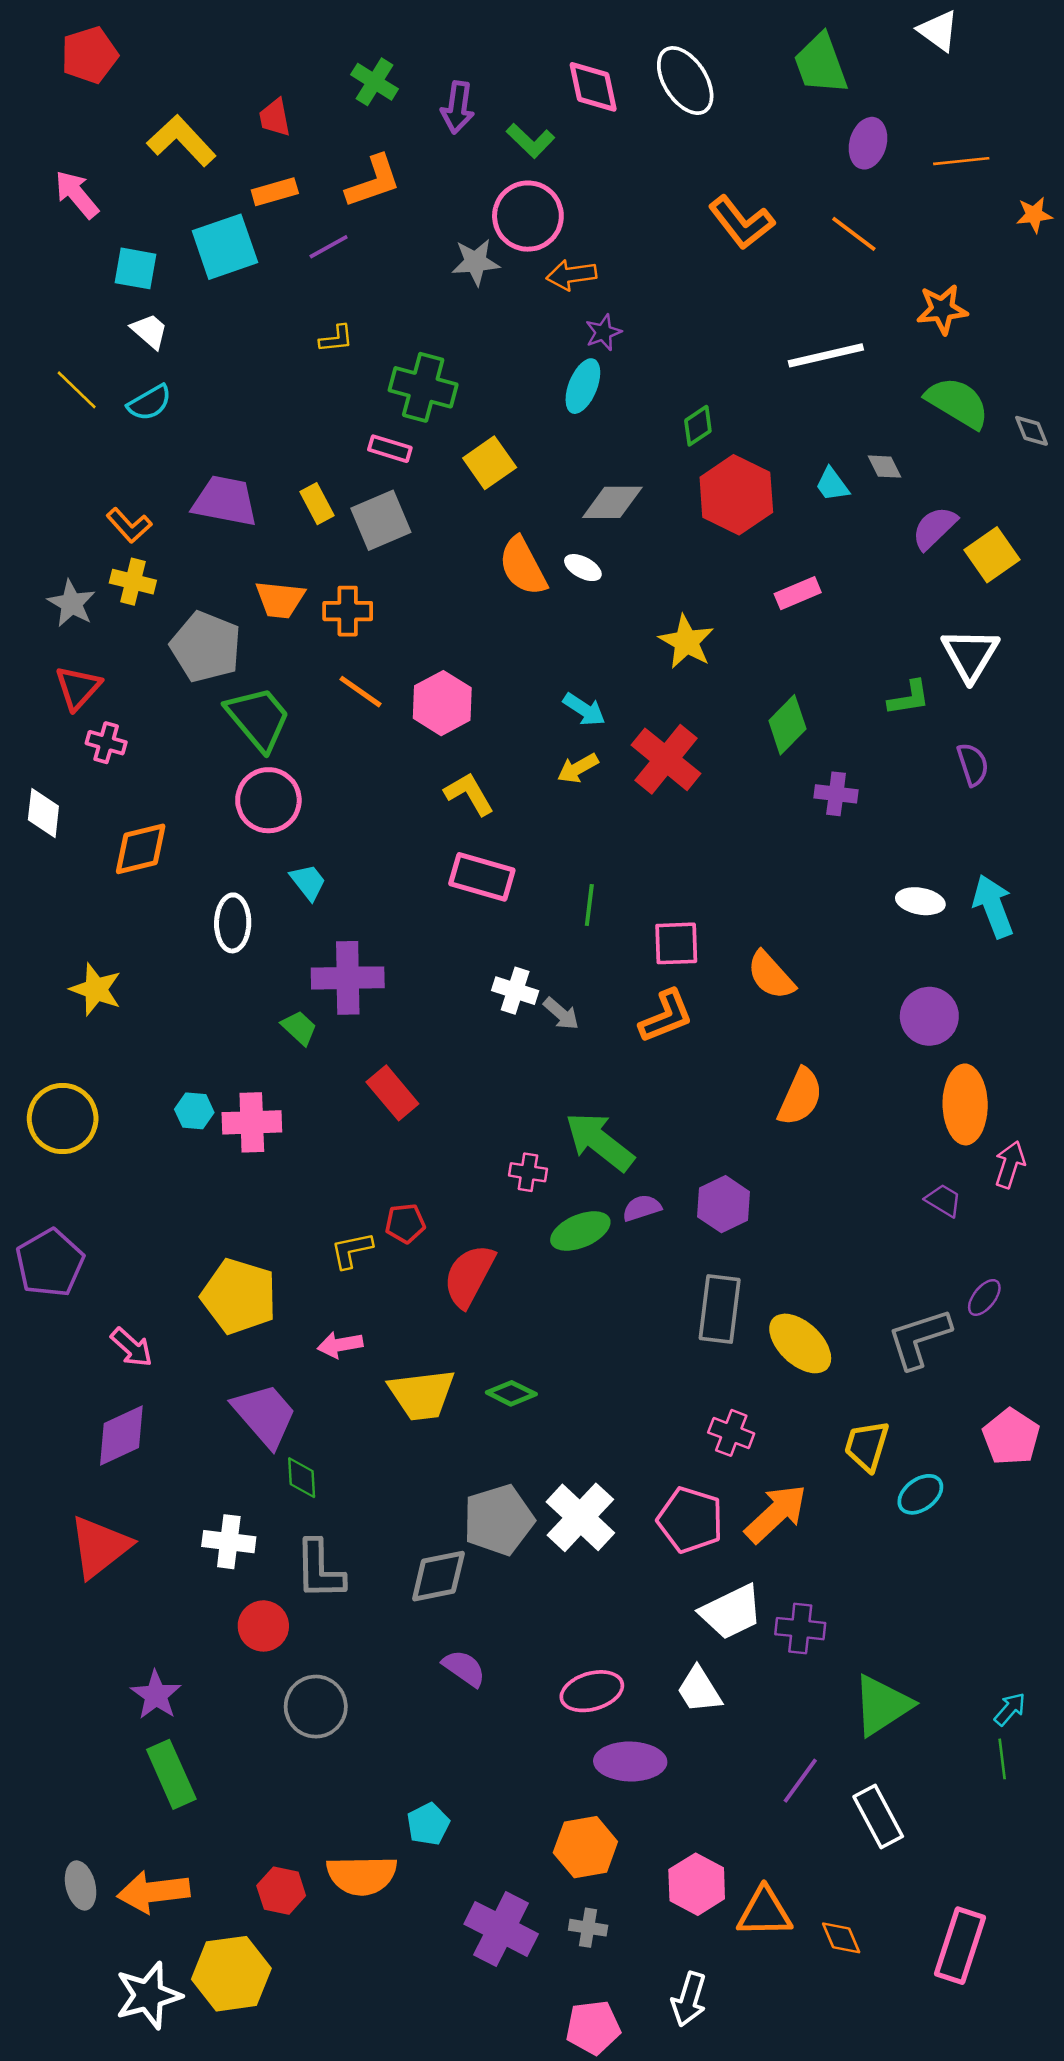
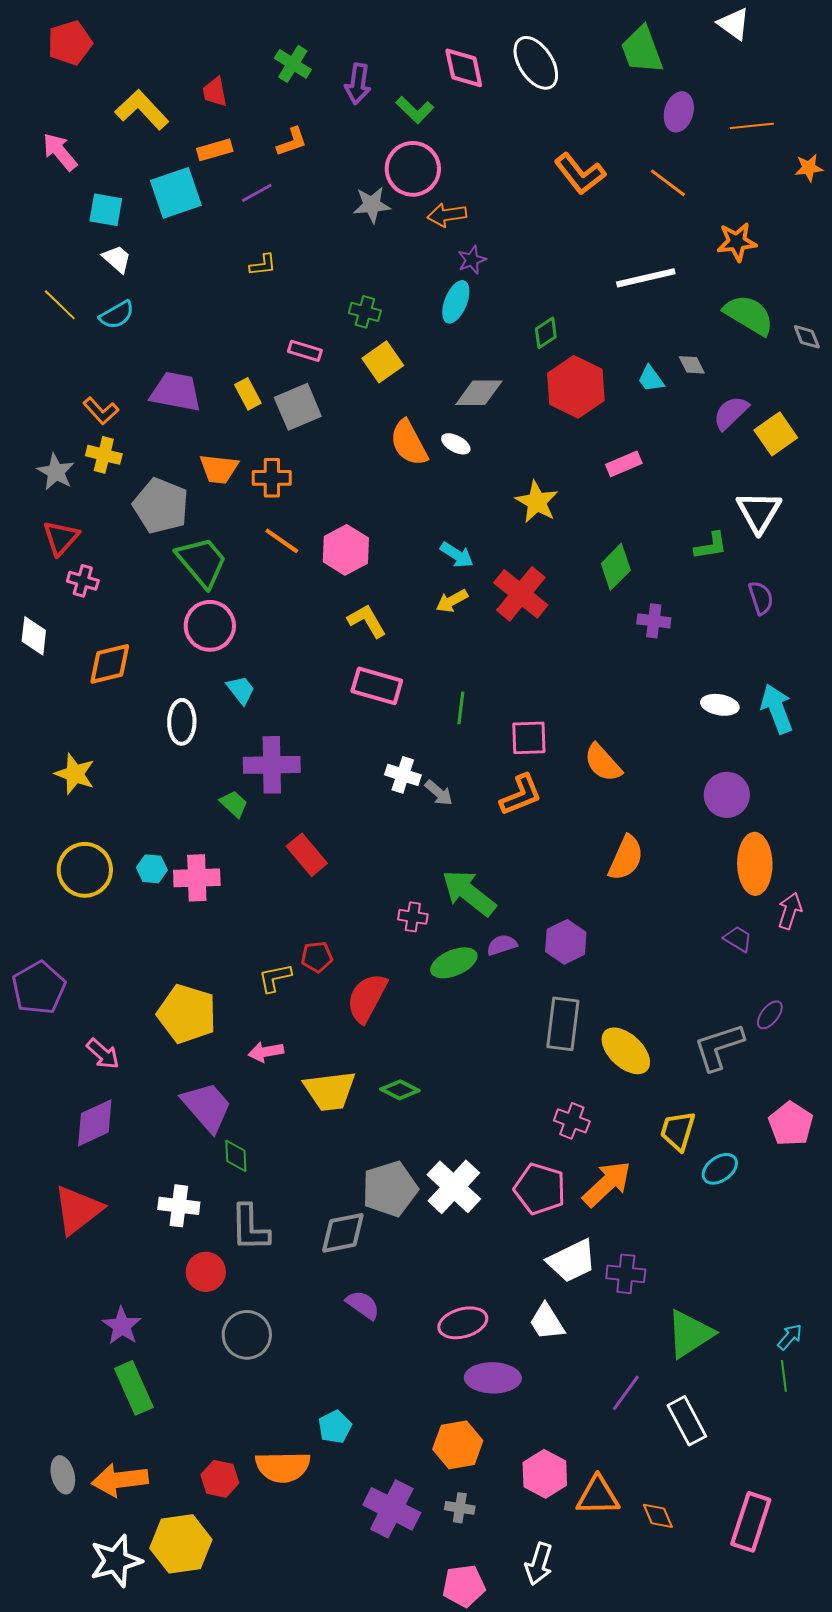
orange L-shape: (373, 182) -> (292, 142), size x0.7
green cross: (423, 387) -> (365, 312), moved, size x0.6
yellow circle: (63, 1119) -> (85, 870), moved

